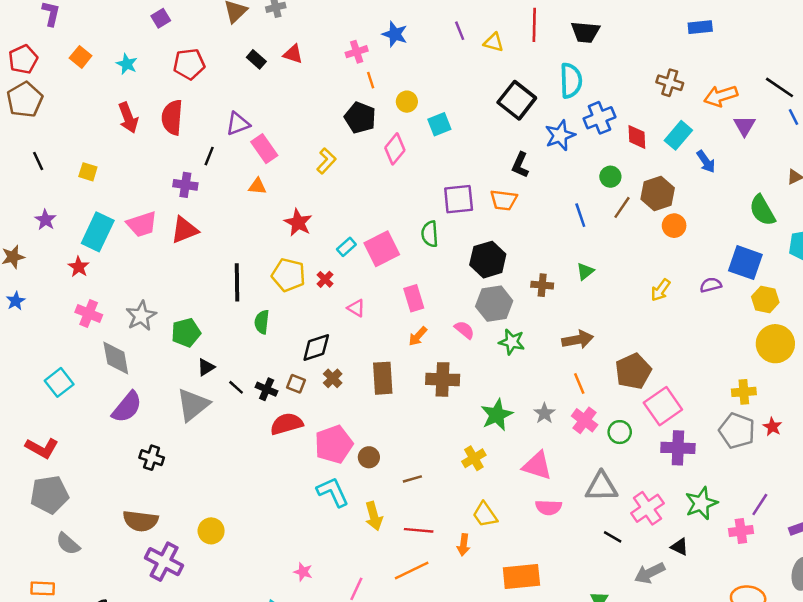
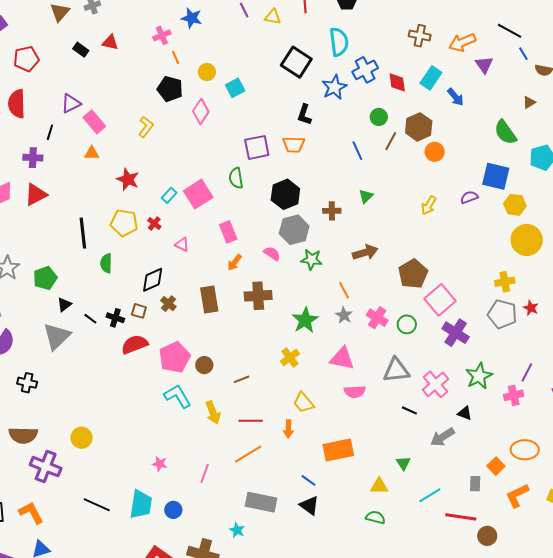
orange line: (579, 384) -> (344, 290), moved
purple cross: (678, 448) -> (456, 333), turned 36

